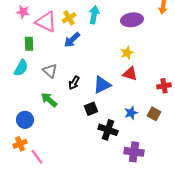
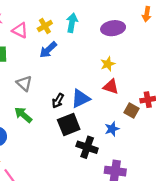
pink triangle: (46, 22) -> (20, 30), size x0.7
black arrow: (74, 83) -> (58, 101), moved
black square: (91, 109) -> (69, 125), size x1.5
brown square: (154, 114) -> (131, 110), moved

